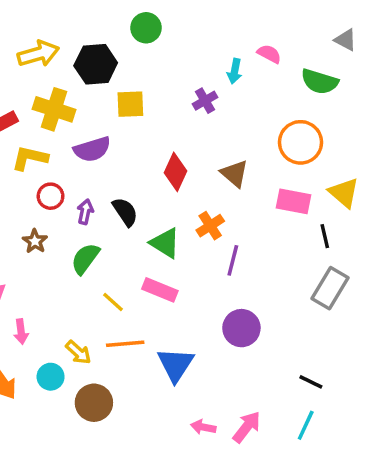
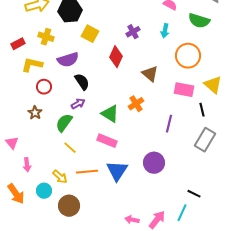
cyan arrow: (235, 71) -> (165, 31), moved
yellow square: (130, 104) -> (90, 34), turned 30
yellow cross: (54, 109) -> (46, 37), size x0.7
red diamond: (176, 172) -> (116, 57), moved
purple arrow: (85, 212) -> (78, 104), moved, turned 48
black semicircle: (125, 212) -> (82, 82), moved
purple line: (233, 260) -> (169, 124), moved
yellow line: (113, 302) -> (70, 148), moved
blue triangle: (176, 365) -> (117, 171), moved
cyan line: (306, 425) -> (182, 213), moved

